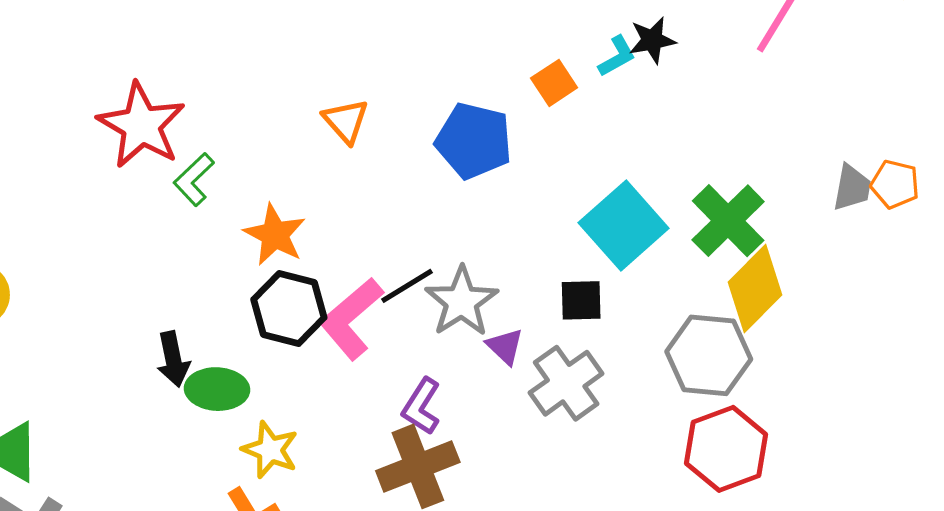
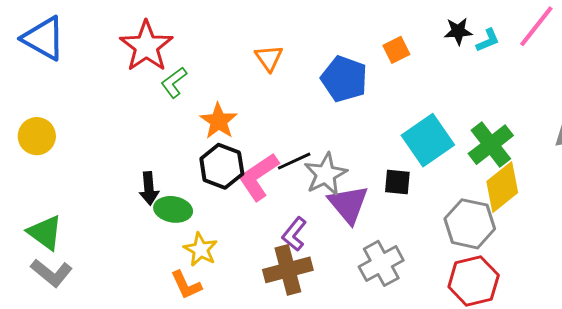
cyan L-shape: (617, 56) -> (488, 40), moved
purple triangle: (505, 346) -> (348, 204), size x1.8
gray cross: (566, 383) -> (381, 263), moved

